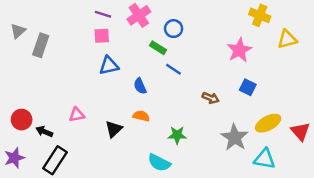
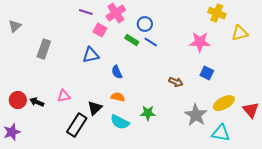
pink square: (102, 36) -> (100, 30), moved, turned 32
gray rectangle: (41, 45) -> (44, 49), moved
pink star: (239, 50) -> (200, 42), turned 30
blue line: (174, 69) -> (151, 42), moved
black arrow: (44, 131) -> (37, 102), moved
black rectangle: (55, 160) -> (77, 125), moved
cyan semicircle: (159, 163) -> (120, 122), moved

